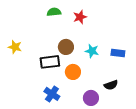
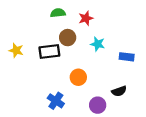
brown circle: (66, 47) -> (68, 38), moved
cyan star: (92, 51) -> (98, 44), moved
black rectangle: (50, 62) -> (49, 51), moved

